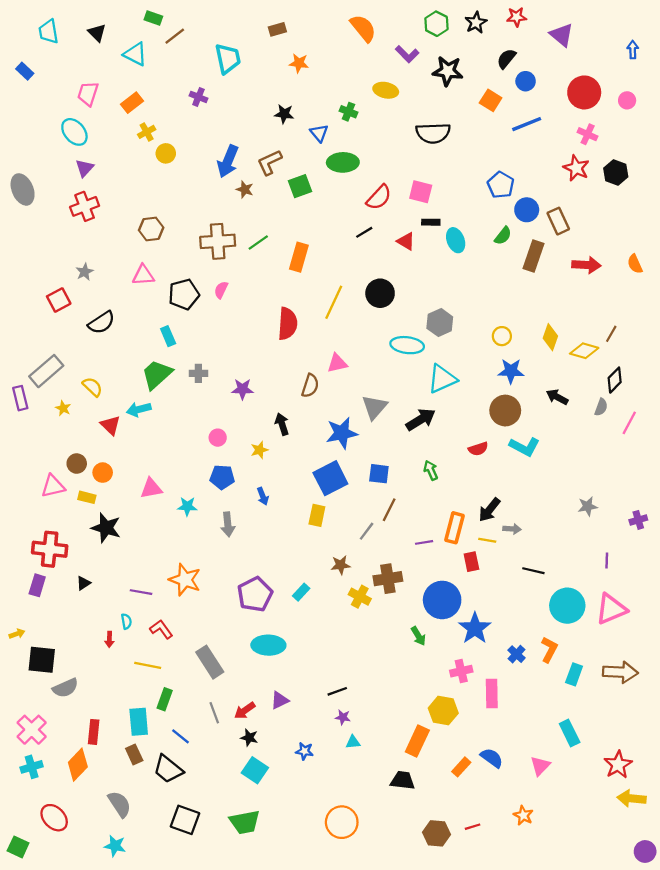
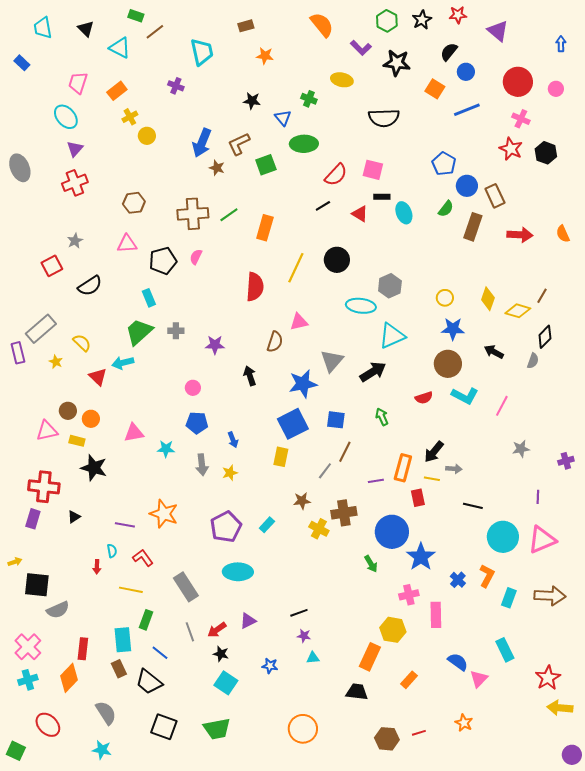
pink line: (629, 423) -> (502, 406), moved
yellow star: (259, 450) -> (230, 473), moved
blue semicircle: (492, 758) -> (458, 662), moved

